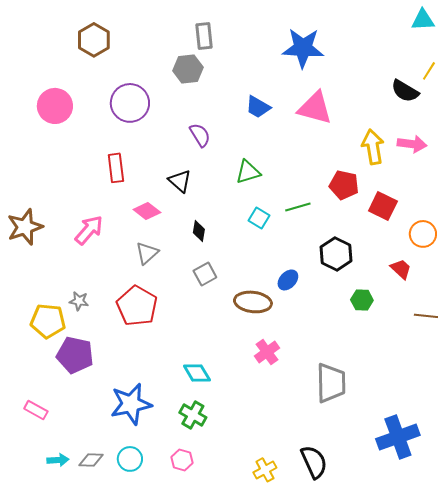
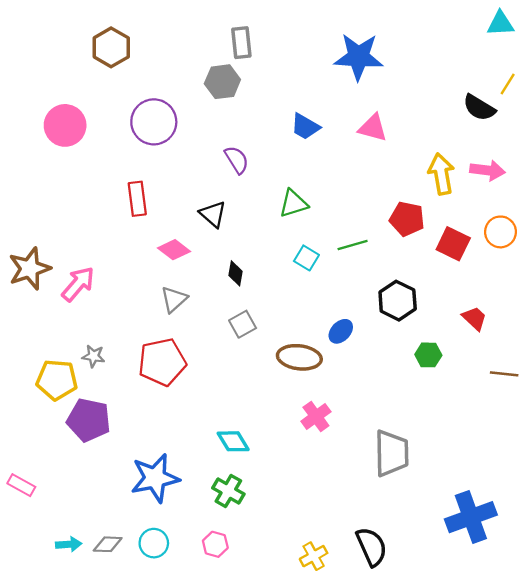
pink triangle: (315, 108) -> (373, 128), size x0.7
pink arrow: (89, 230) -> (78, 284), moved
orange circle: (423, 234) -> (500, 232), moved
red pentagon: (137, 306) -> (162, 362), turned 30
pink rectangle: (36, 410) -> (21, 485), moved

